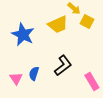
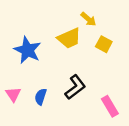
yellow square: (87, 21) -> (104, 44), moved
pink triangle: (16, 78) -> (13, 94), moved

